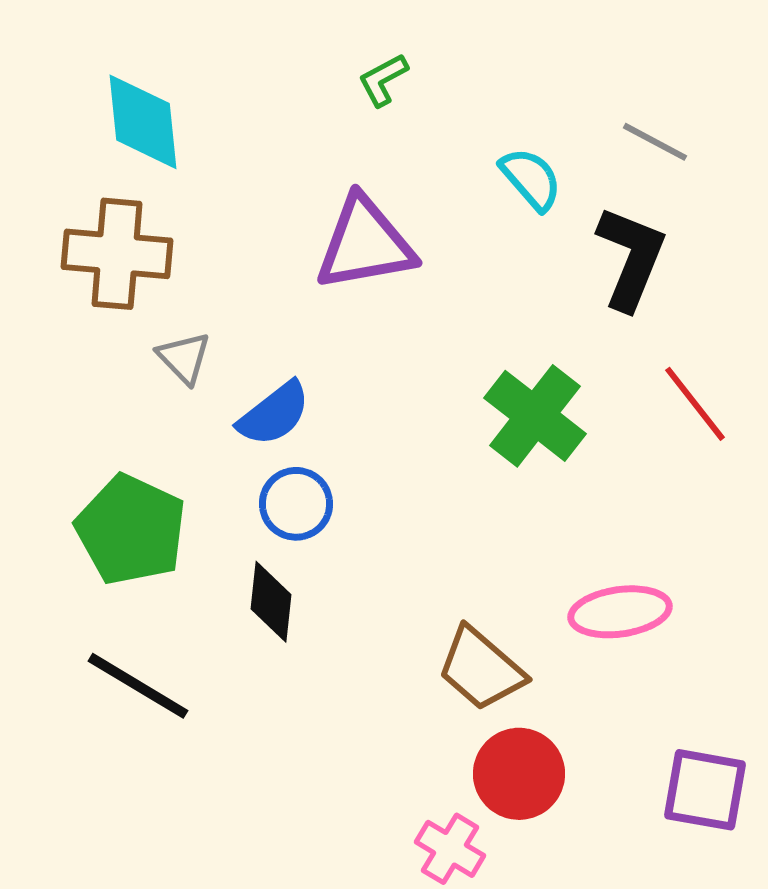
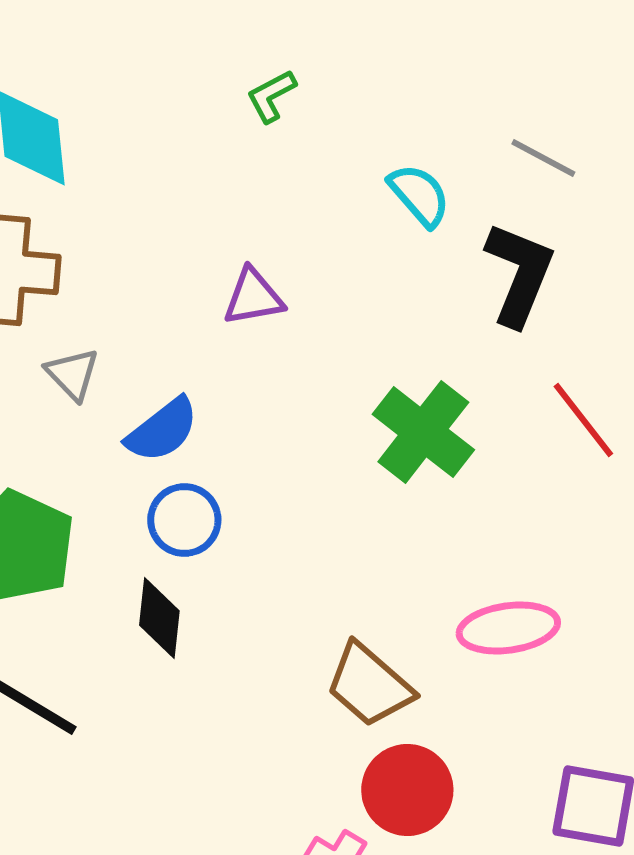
purple triangle: (365, 244) -> (253, 297), moved, size x0.6

